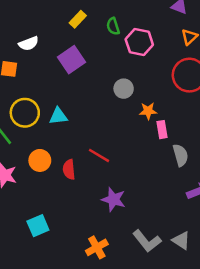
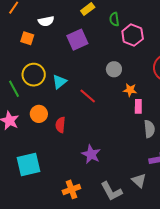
cyan triangle: (58, 116) -> (59, 82), turned -42
red line: (99, 155) -> (88, 96), moved
cyan square: (38, 226) -> (29, 164), size x1.4
gray triangle: (181, 240) -> (139, 181), moved

